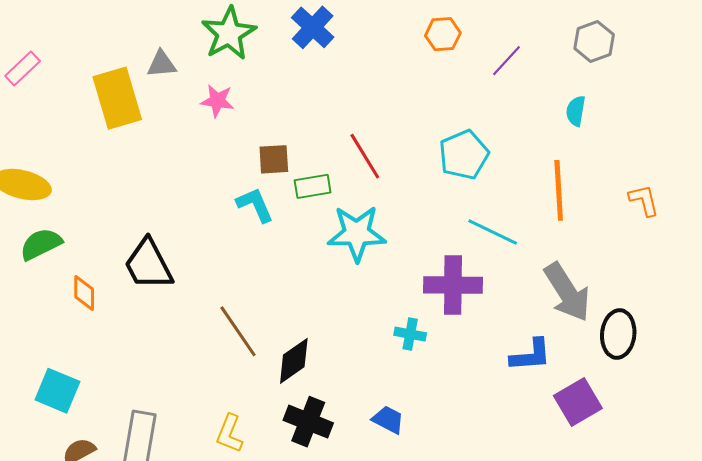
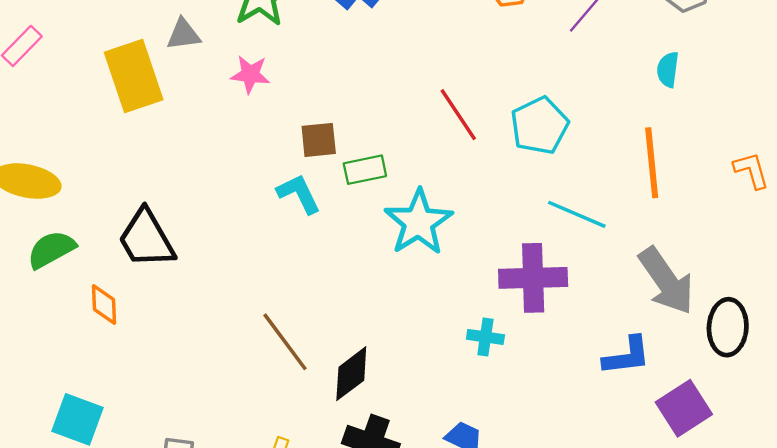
red line: (365, 156) -> (458, 115), moved
cyan star: (357, 233) -> (419, 222), turned -30
black trapezoid: (148, 264) -> (146, 239), moved

